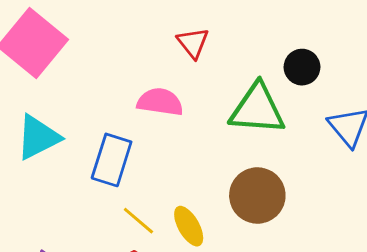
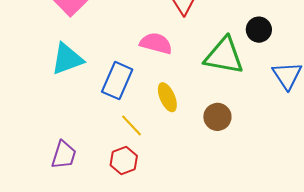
brown circle: (257, 195) -> (217, 117), size x0.7
yellow ellipse: (189, 226) -> (167, 97), moved

